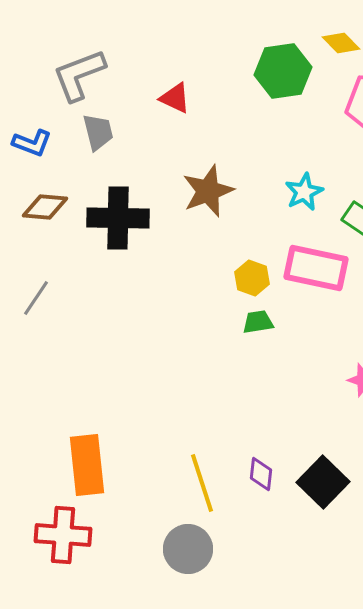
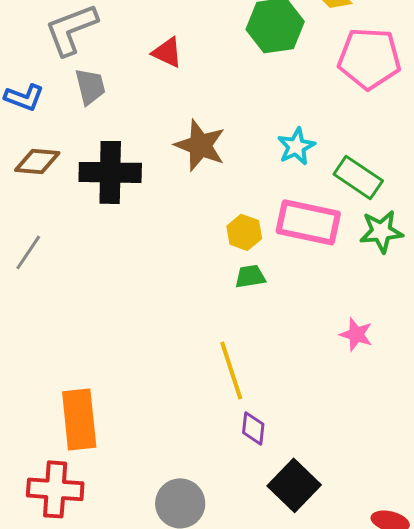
brown star: (208, 191) -> (200, 145), turned -30
black square: (323, 482) -> (294, 485), moved
yellow line: (202, 483) -> (231, 370), moved

